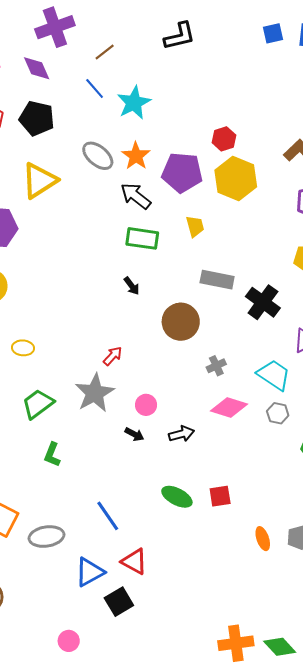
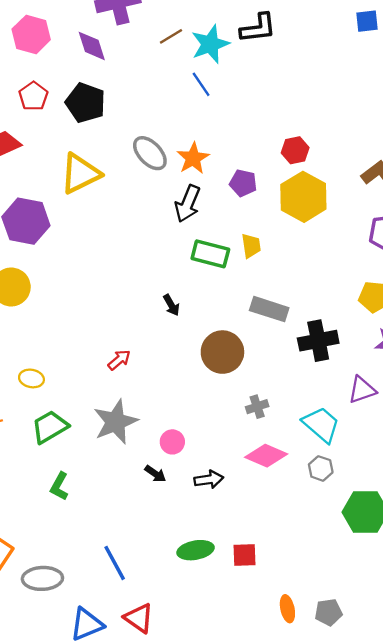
blue square: (273, 33) -> (367, 21), moved
blue line: (95, 89) -> (201, 84), moved
cyan star: (134, 103) -> (210, 44), moved
purple pentagon: (182, 173) -> (243, 183), size x0.6
black arrow: (136, 196) -> (188, 204), turned -112
green rectangle: (142, 238) -> (210, 254), moved
black cross: (263, 302) -> (318, 341), turned 36
yellow ellipse: (23, 348) -> (31, 378), moved
red arrow: (113, 356) -> (119, 360), moved
green ellipse: (177, 497) -> (196, 550), turned -44

